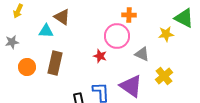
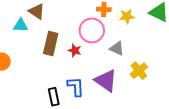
yellow star: (166, 34) -> (127, 16), moved
brown rectangle: (55, 63) -> (51, 43), moved

